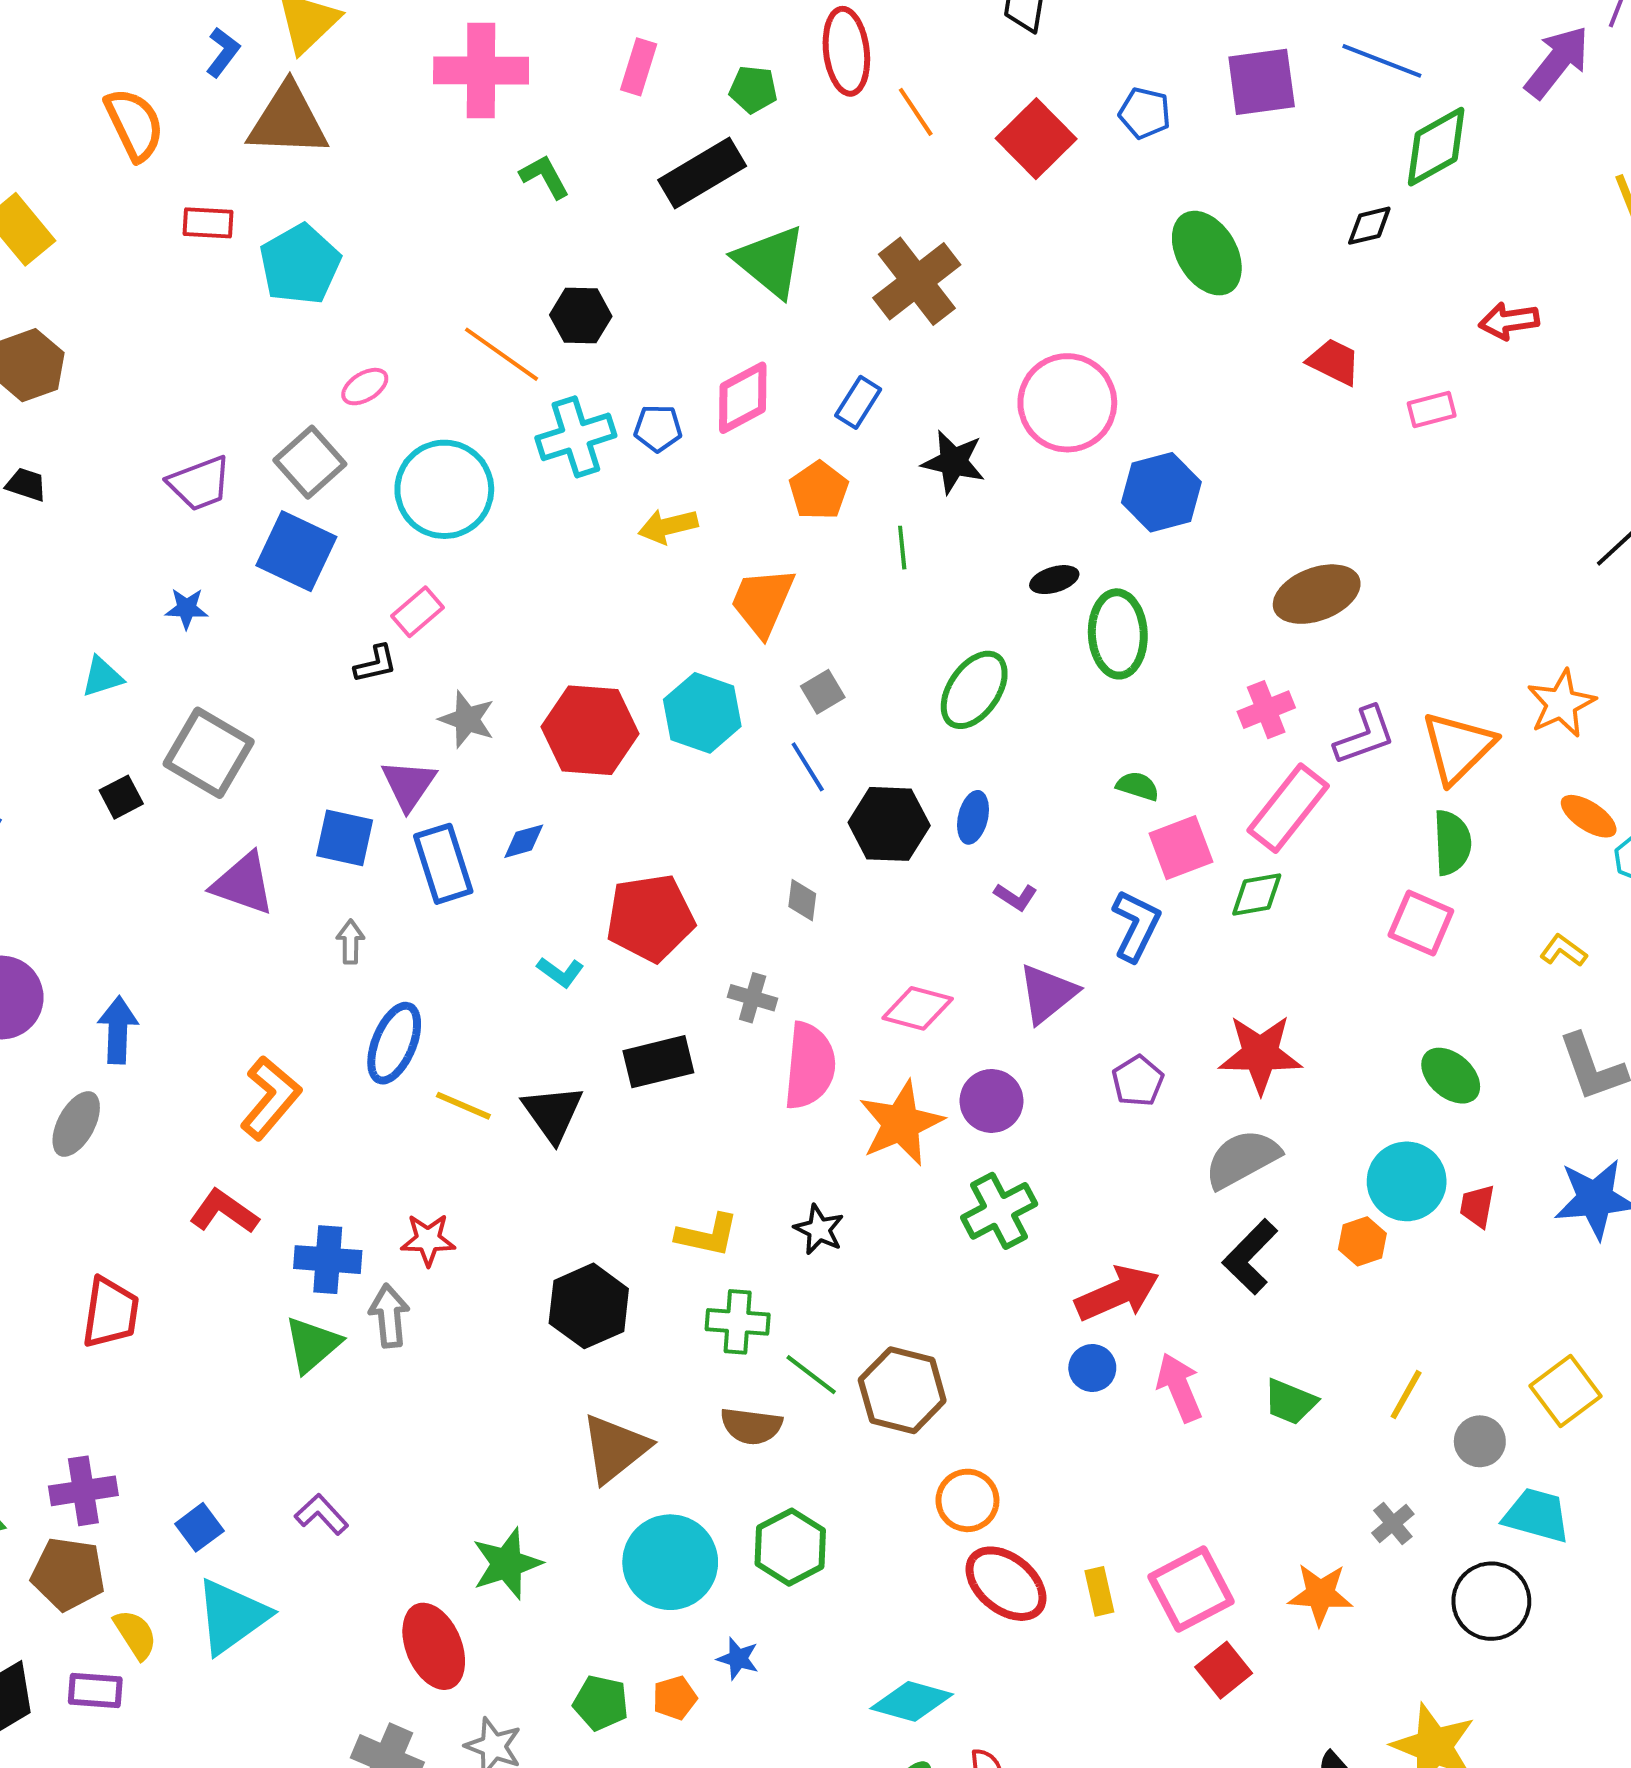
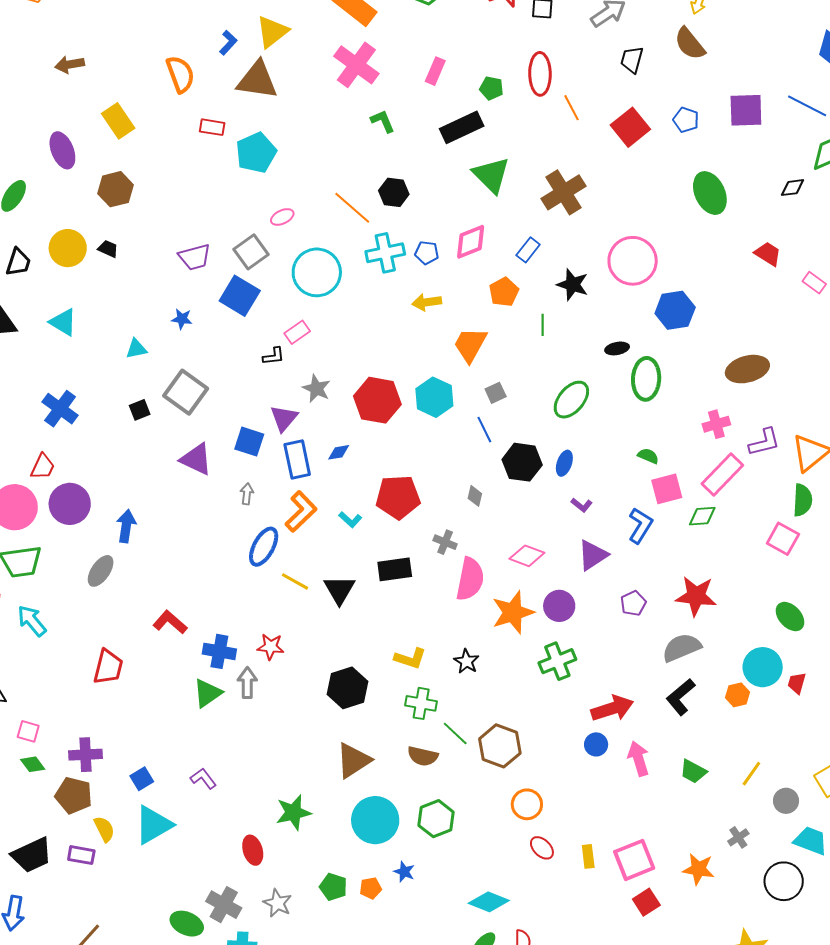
pink cross: (481, 70) -> (356, 65), turned 30
pink rectangle: (1432, 409) -> (814, 283), turned 45
orange L-shape: (270, 1098) -> (301, 512), moved
red ellipse: (1006, 1584) -> (542, 848), size x0.6
red ellipse: (434, 1646) -> (253, 850), size x0.7

